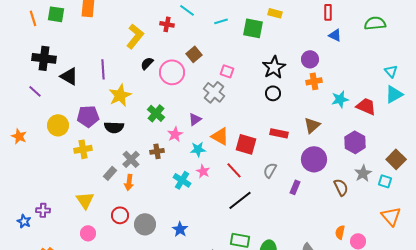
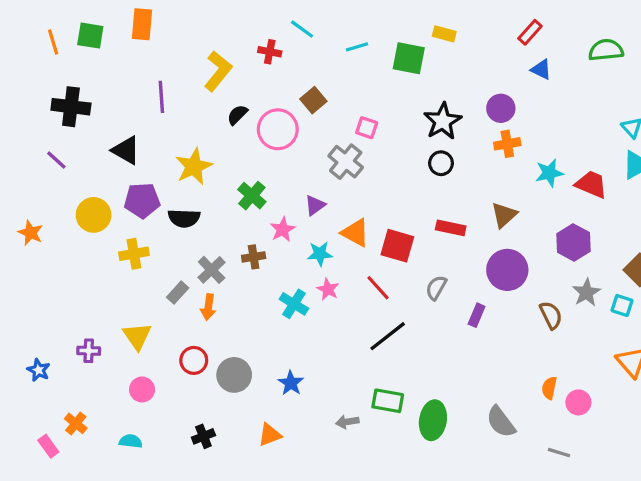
red rectangle: (328, 12) -> (530, 32), turned 42
purple line: (103, 69) -> (161, 97), moved
black triangle: (69, 76) -> (126, 150), moved
purple cross: (43, 210) -> (89, 351), moved

